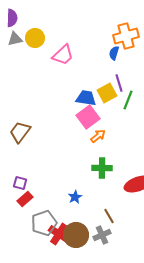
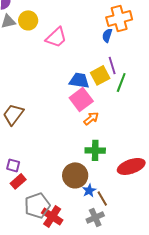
blue star: (75, 197) -> (89, 190), moved
brown circle: (76, 235) -> (75, 175), moved

